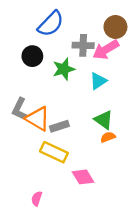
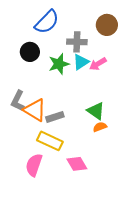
pink arrow: (106, 50) -> (98, 64), moved, size x0.7
cyan triangle: (98, 81) -> (81, 62), moved
pink semicircle: (37, 199) -> (34, 165), moved, size x1.6

